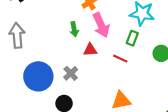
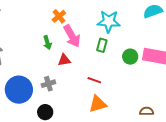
red line: (120, 59) -> (94, 80), moved
gray cross: (71, 73) -> (48, 84), turned 32

